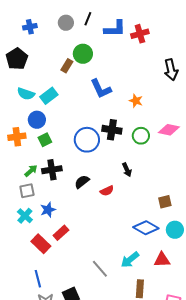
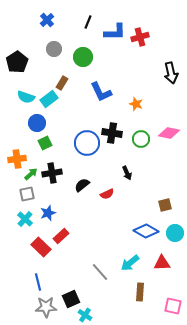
gray circle: (66, 23) -> (54, 49), moved
blue cross: (30, 27) -> (47, 20), moved, turned -32
brown rectangle: (67, 66) -> (62, 83), moved
orange cross: (17, 137) -> (17, 159), moved

